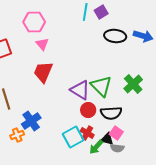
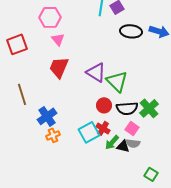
green cross: (133, 84) -> (149, 108), moved
purple triangle: (80, 90) -> (96, 72), moved
orange cross: (17, 135) -> (53, 135), moved
black triangle: (107, 139) -> (123, 146), moved

